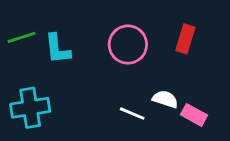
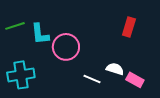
pink circle: (128, 45) -> (66, 47), moved

